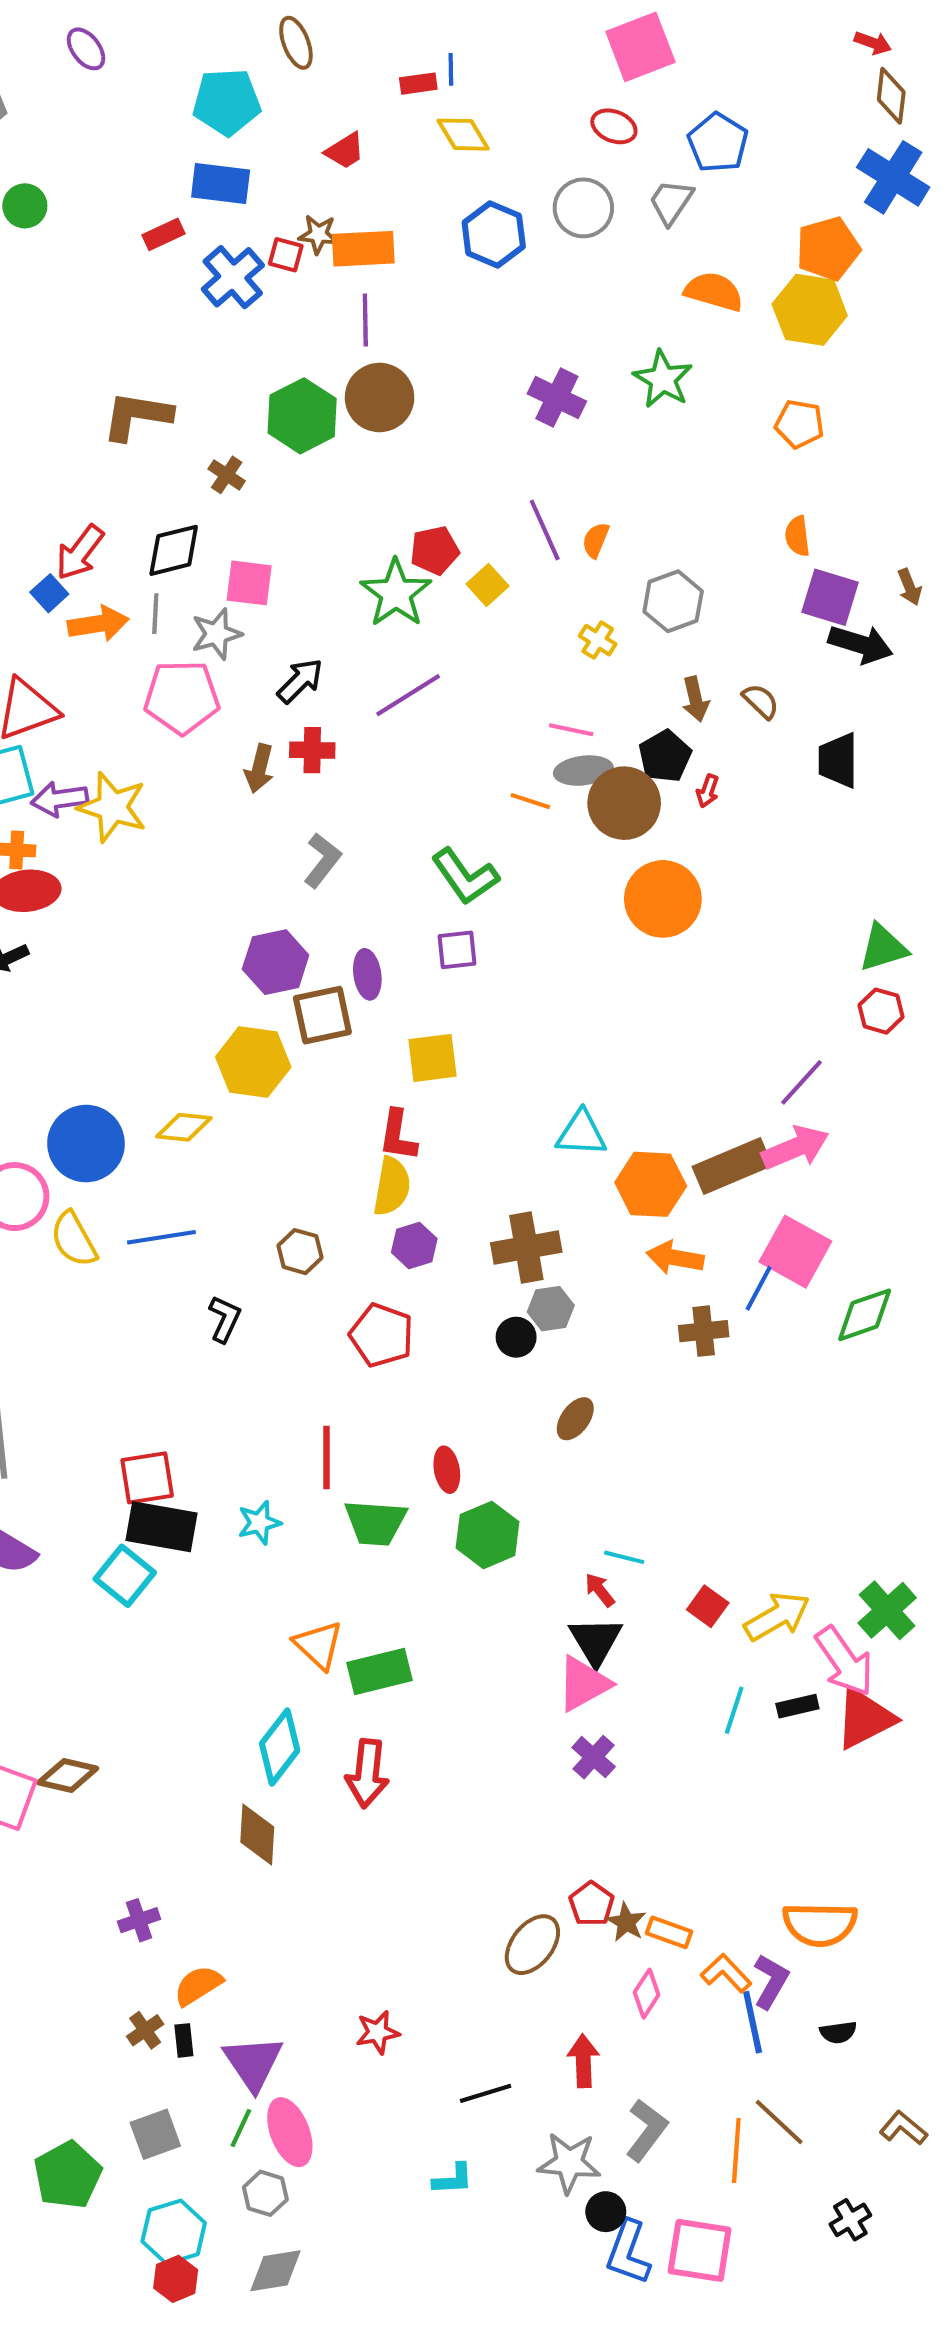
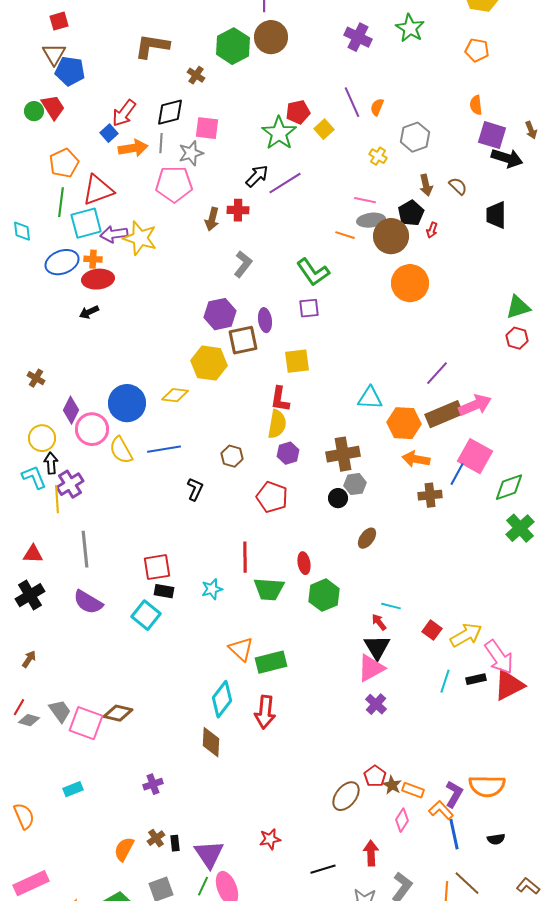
black arrow: (300, 681) -> (257, 176), moved
purple line: (801, 1082) -> (437, 373), moved
black rectangle: (161, 1527) -> (164, 591), size x0.6
green cross: (887, 1610) -> (520, 528), moved
purple L-shape: (771, 1981) -> (454, 794), moved
orange semicircle: (198, 1985) -> (124, 849), moved, turned -30

